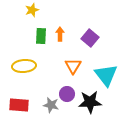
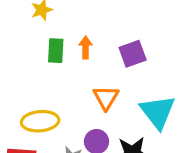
purple square: (90, 38) -> (133, 54), turned 30
yellow ellipse: (24, 66) -> (40, 121), moved

